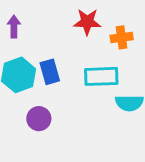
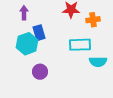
blue rectangle: (50, 72) -> (39, 33), moved

